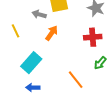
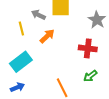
yellow line: (15, 31) -> (21, 29), moved
blue arrow: (33, 88) -> (17, 87), turned 144

